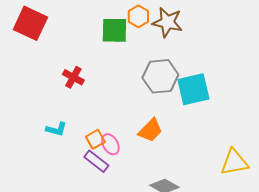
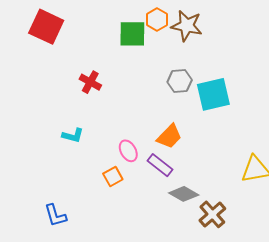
gray hexagon: (160, 76) -> (180, 81), size x0.7
orange square: (95, 139) -> (113, 176), moved
purple rectangle: (96, 161) -> (160, 165), moved

